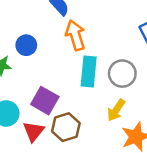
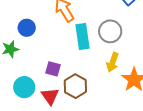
purple square: (45, 101) -> (53, 69), size x0.7

